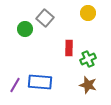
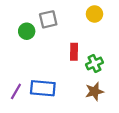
gray square: (45, 18) -> (48, 19), turned 36
brown star: (88, 85) -> (94, 91), turned -30

